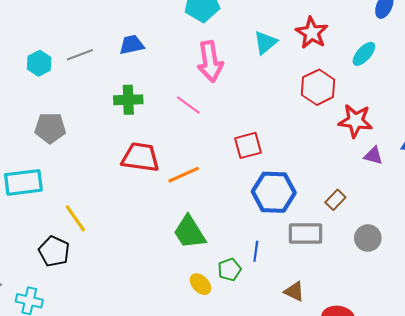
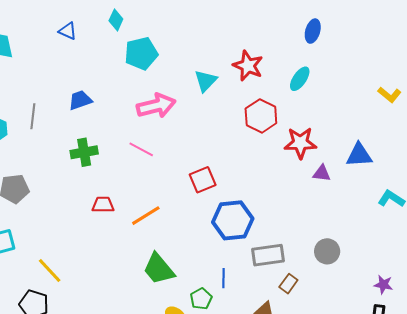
gray line: (80, 55) -> (33, 116), turned -55
pink arrow: (210, 62) -> (156, 106), turned -87
red trapezoid: (141, 157) -> (103, 205), size x0.6
brown rectangle: (335, 200) -> (288, 284), moved

